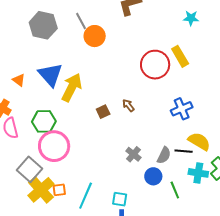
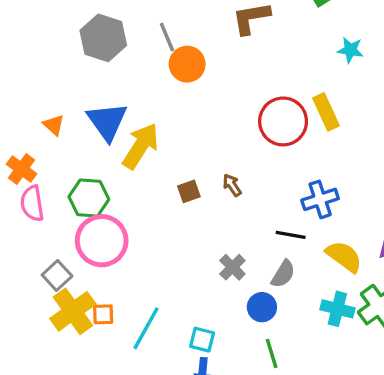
black line: (184, 151) -> (291, 235), moved
gray square: (30, 169) -> (57, 276), size x0.7
green line: (175, 190) -> (272, 353), moved

